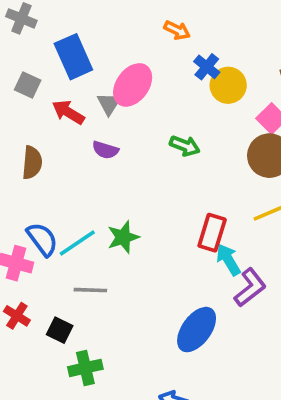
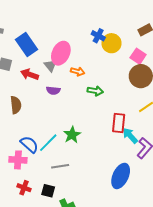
orange arrow: (177, 30) -> (78, 72), moved
green arrow: (185, 146) -> (95, 91), moved

